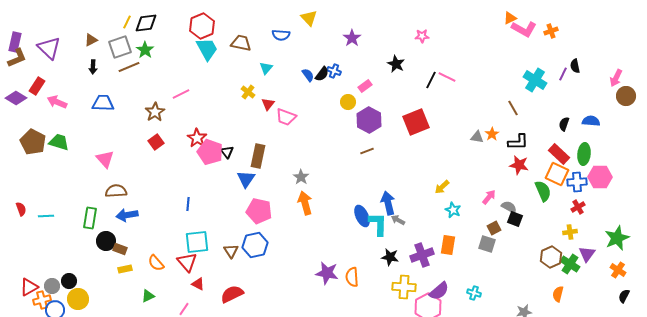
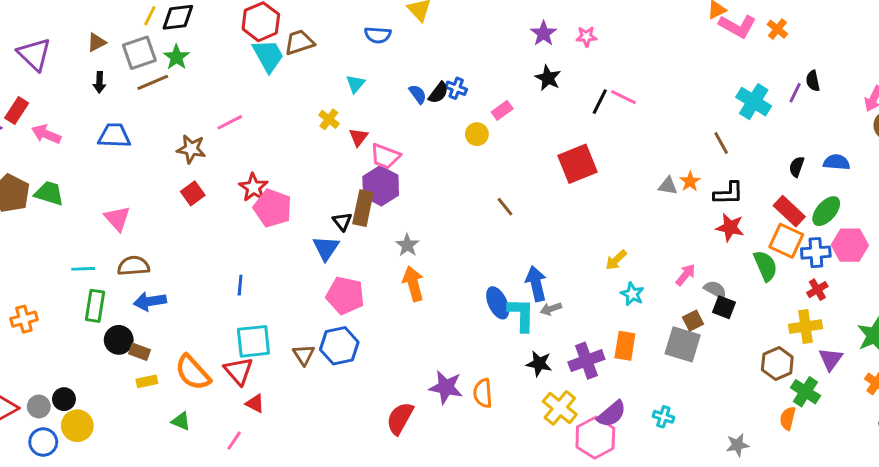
orange cross: (551, 31) -> (777, 29), turned -32
purple star: (352, 38) -> (544, 33), moved
brown trapezoid: (241, 43) -> (299, 42), moved, turned -30
brown star: (155, 112) -> (191, 149), turned -30
purple hexagon: (369, 120) -> (381, 186), moved
brown line: (367, 151) -> (505, 207), turned 72
black triangle: (227, 152) -> (342, 221), moved
green ellipse: (584, 154) -> (826, 211), turned 35
brown rectangle: (258, 156) -> (363, 208), moved
cyan line: (46, 216) -> (83, 269), moved
gray arrow: (398, 220) -> (551, 309), turned -48
yellow cross: (570, 232) -> (805, 327), size x1.5
gray square: (487, 244) -> (683, 344), size x1.4
orange semicircle: (156, 263) -> (193, 372), size x1.5
green cross: (570, 264) -> (805, 392), moved
yellow cross: (404, 287) -> (560, 408), turned 35
red semicircle: (232, 294) -> (400, 418), moved, turned -35
green triangle: (148, 296) -> (181, 421), turned 48
orange cross: (42, 300) -> (24, 319), moved

